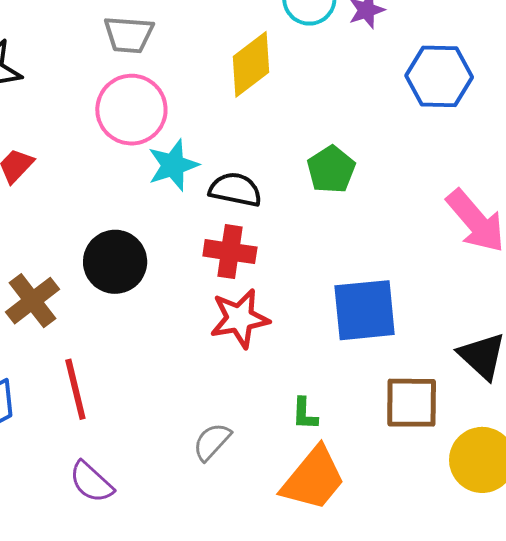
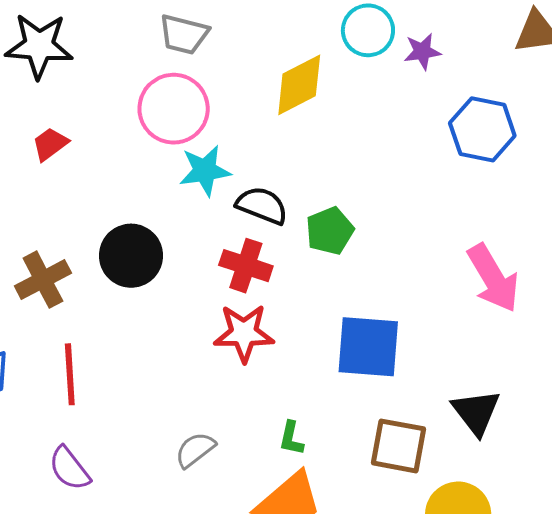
green pentagon: (331, 170) -> (330, 231), moved

